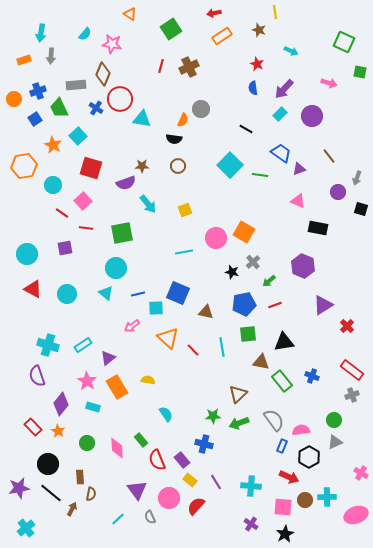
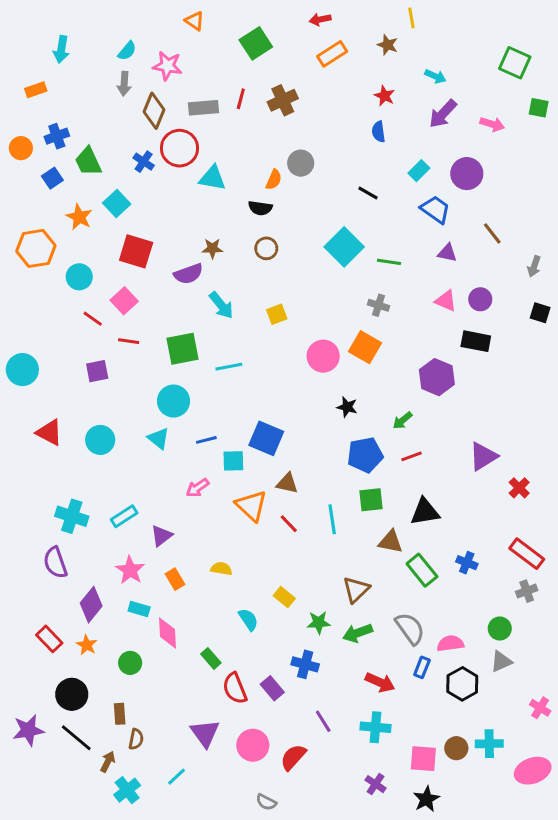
gray arrow: (51, 56) -> (124, 84), moved
gray rectangle: (76, 85) -> (203, 108), moved
purple arrow: (284, 89) -> (443, 114), moved
blue trapezoid: (281, 153) -> (435, 209), moved
purple triangle: (299, 169) -> (447, 253), turned 32
purple circle: (338, 192) -> (480, 299), moved
cyan line: (184, 252) -> (229, 367), moved
cyan circle: (27, 254) -> (22, 370), moved
gray cross: (253, 262) -> (379, 305), moved, turned -32
purple hexagon: (303, 266) -> (437, 377), moved
brown triangle: (206, 312) -> (287, 483), moved
orange rectangle: (117, 387) -> (175, 579), size x0.6
pink diamond: (117, 448) -> (168, 633), moved
red arrow: (289, 477) -> (380, 682), moved
yellow rectangle: (190, 480) -> (284, 597), moved
gray semicircle: (150, 517) -> (266, 802), moved, turned -40
cyan cross: (26, 528) -> (127, 790), moved

